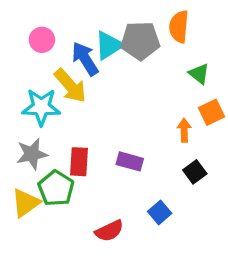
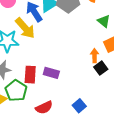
purple rectangle: (130, 161) -> (51, 73), moved
black square: (195, 172) -> (101, 68), moved
red semicircle: (109, 231) -> (44, 107), moved

